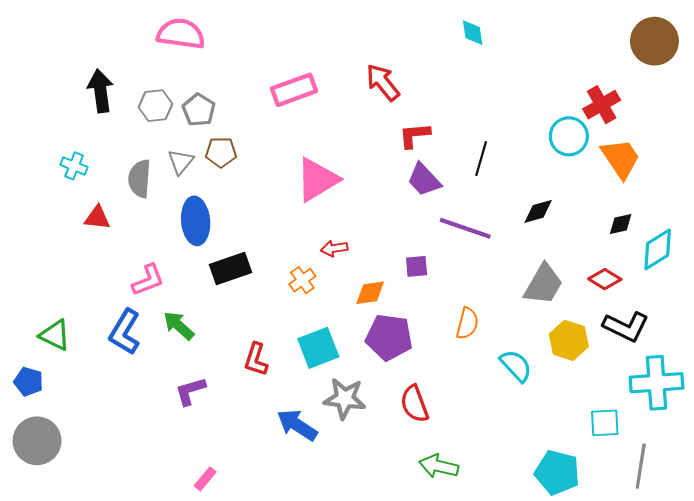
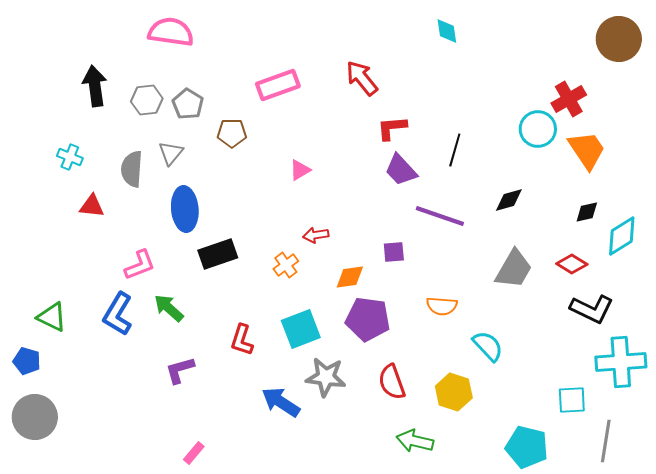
brown pentagon: (221, 152) -> (232, 133), moved
pink triangle: (317, 180) -> (300, 170), size x0.5
orange semicircle: (467, 323) -> (442, 306), turned 80
yellow hexagon: (569, 340) -> (454, 392), moved

